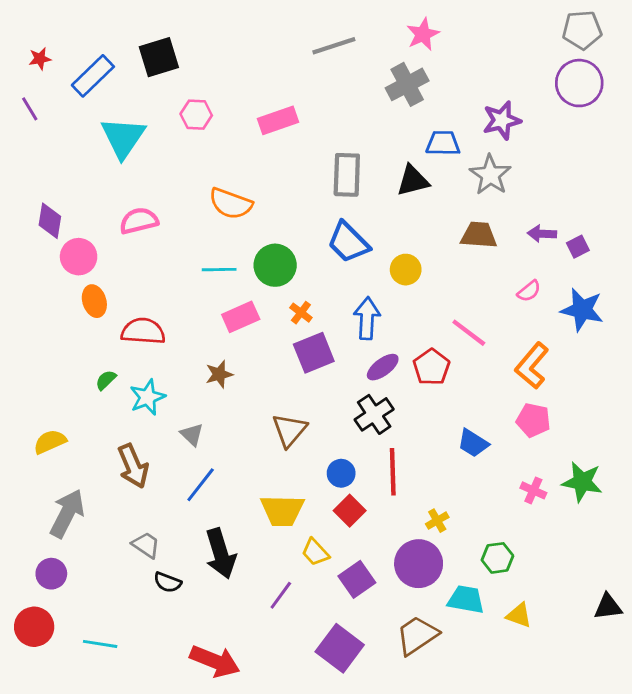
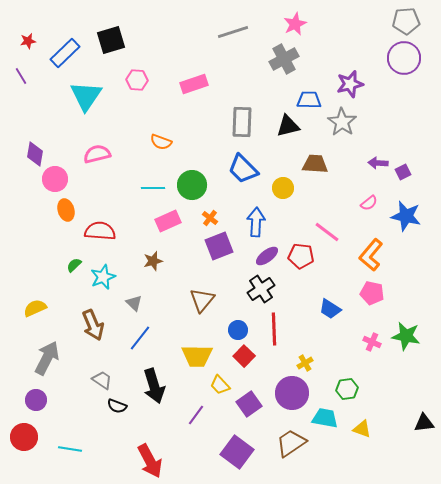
orange semicircle: (231, 204) -> (161, 142), size x0.7
brown trapezoid: (479, 235) -> (315, 164), moved
red pentagon: (431, 367) -> (301, 256), turned -30
red arrow: (215, 661) -> (150, 461), turned 40

